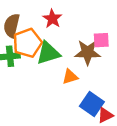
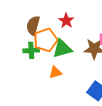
orange triangle: (70, 77) -> (55, 72), moved

